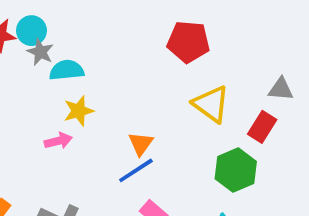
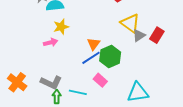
gray triangle: (281, 89) -> (139, 35), moved, turned -40
green hexagon: (236, 170) -> (110, 56), moved

